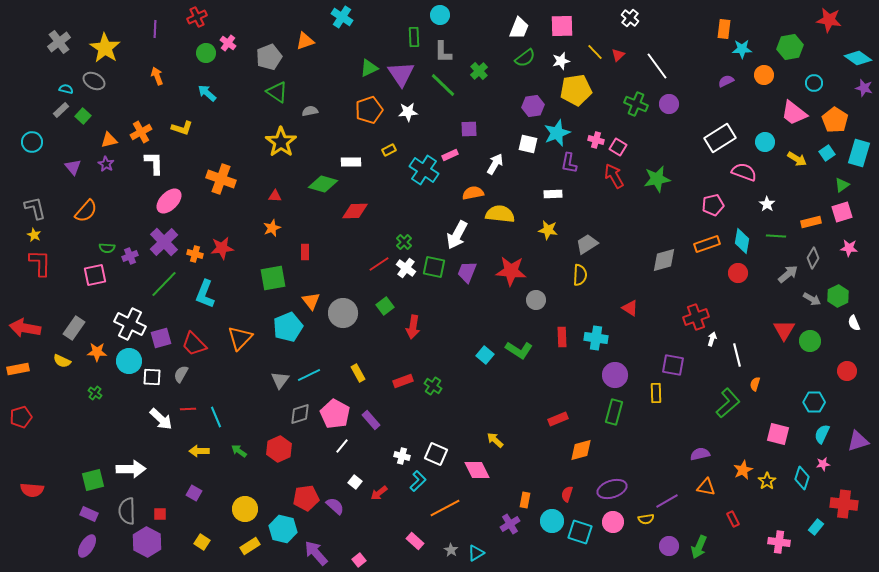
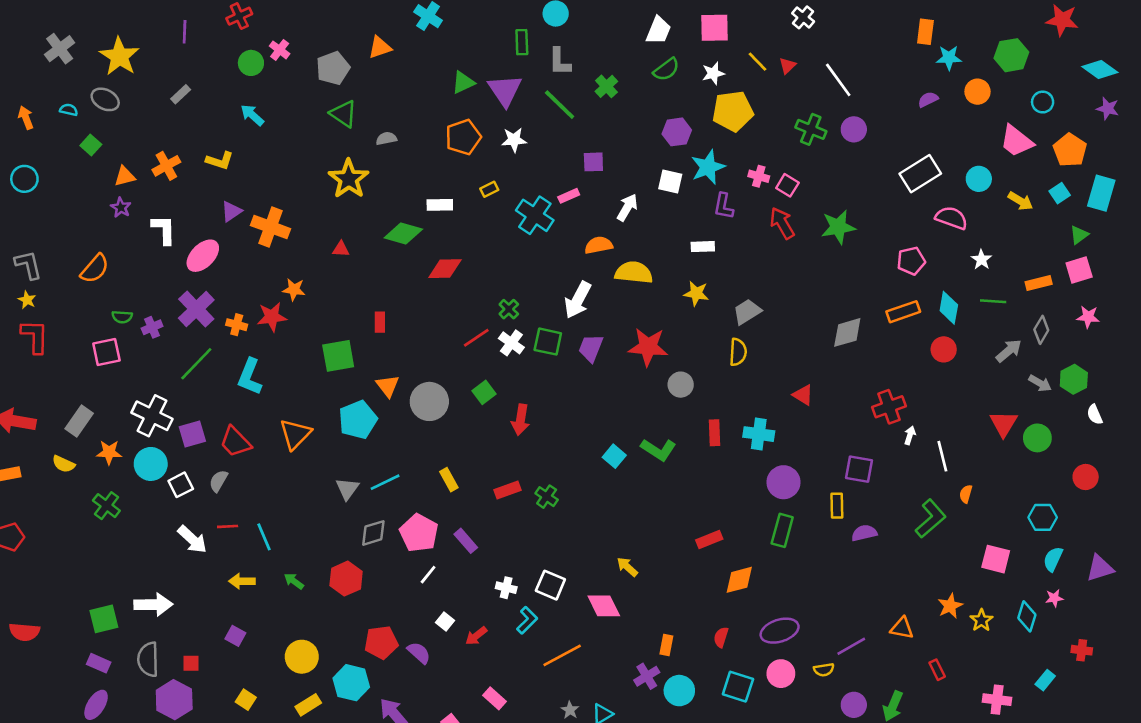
orange arrow: (157, 76) -> (26, 118), moved
gray rectangle: (61, 110) -> (181, 94), moved
white L-shape: (154, 163) -> (164, 230), moved
purple triangle: (73, 167) -> (231, 211), moved, turned 36
orange star: (272, 228) -> (294, 290), moved, turned 30
white square: (152, 377) -> (181, 485), turned -30
green cross: (95, 393) -> (106, 506), size x1.5
purple semicircle: (700, 454) -> (864, 533), moved
red cross: (844, 504) -> (1082, 650), size x0.6
cyan circle: (552, 521) -> (679, 691), moved
pink rectangle: (415, 541) -> (494, 698), moved

